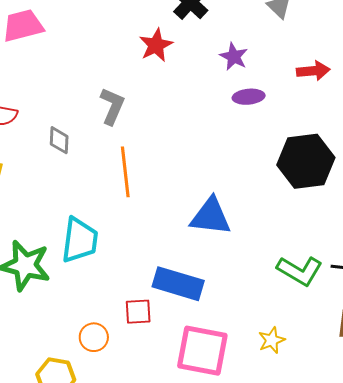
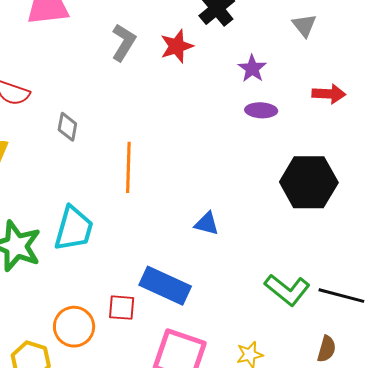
gray L-shape: (112, 106) -> (124, 42), moved
blue triangle: (211, 217) -> (207, 224), size x0.6
orange circle: (94, 337) -> (74, 327), size x1.4

